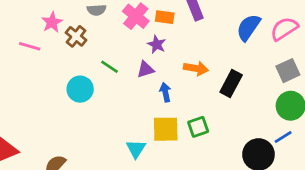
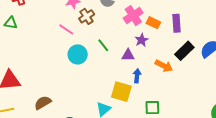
pink line: (30, 46) -> (66, 29), moved
black rectangle: (231, 83) -> (184, 51), moved
yellow square: (166, 129) -> (121, 92), moved

